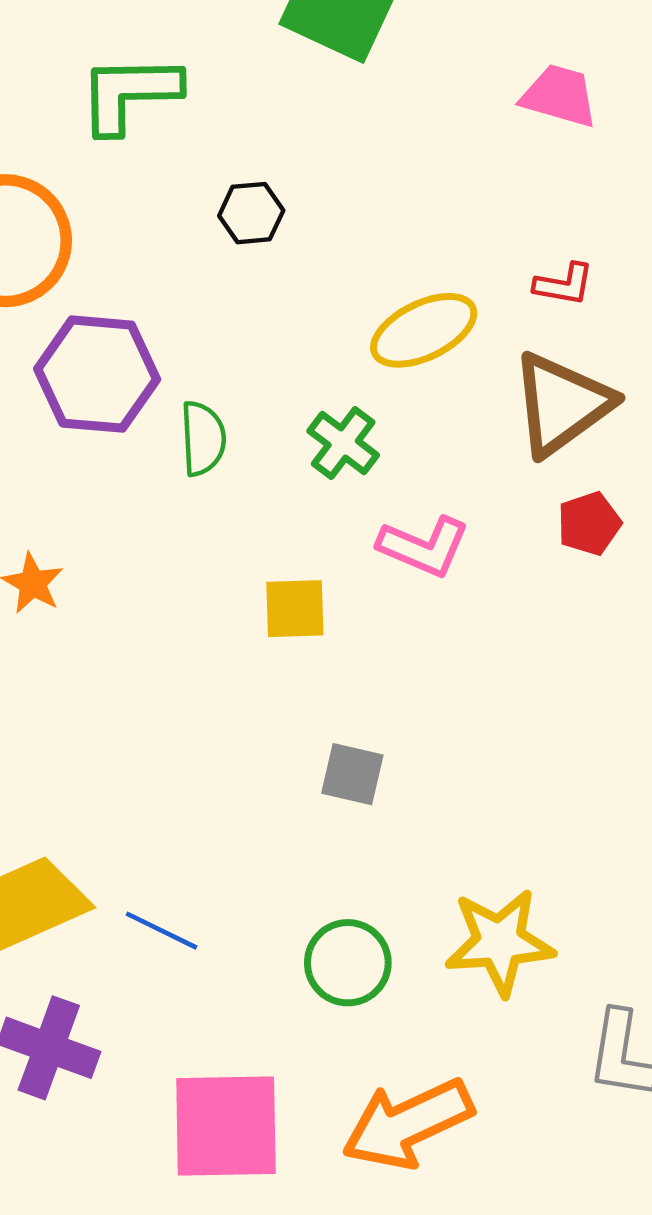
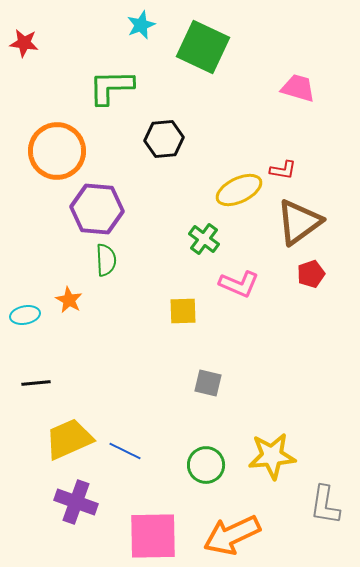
black hexagon: (251, 213) -> (164, 139), size x1.4
red L-shape: (564, 284) -> (283, 170), moved
green semicircle: (203, 438) -> (106, 260), moved

